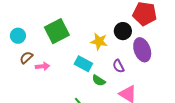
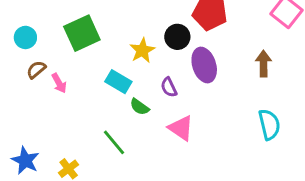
yellow star: (99, 41) -> (142, 50), turned 30
pink arrow: (42, 66) -> (59, 83), turned 64

